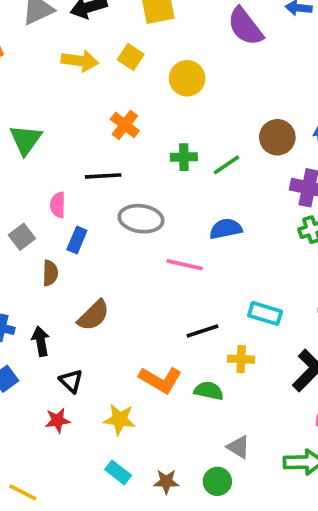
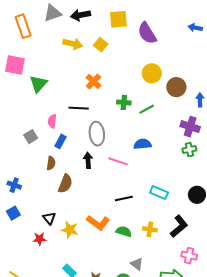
purple semicircle: (245, 26) -> (147, 33), moved
yellow circle: (187, 78) -> (152, 73), moved
brown circle: (277, 137) -> (176, 87), moved
gray ellipse: (141, 219) -> (97, 134), turned 70
brown semicircle: (50, 273) -> (51, 163), moved
brown semicircle: (94, 315) -> (65, 184), turned -30
black arrow: (41, 341) -> (88, 160), moved
yellow cross: (241, 359) -> (150, 229), moved
yellow star: (120, 419) -> (70, 230), moved

